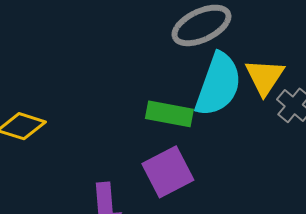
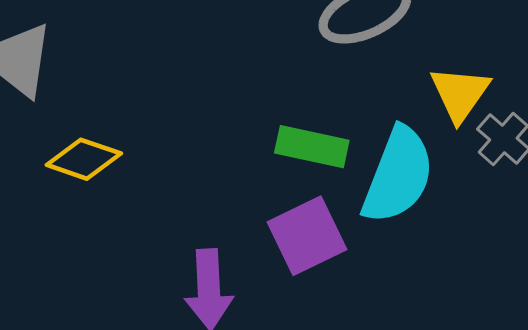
cyan semicircle: (218, 84) -> (398, 175), moved

